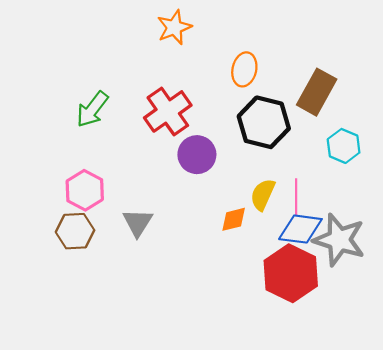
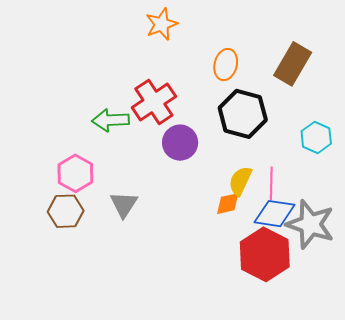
brown rectangle: (317, 92) -> (293, 64), moved
green arrow: (92, 109) -> (111, 120), moved, turned 48
orange diamond: (234, 219) -> (228, 204), moved

